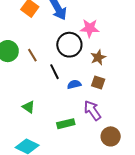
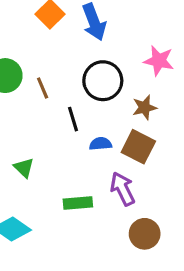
pink star: (90, 28) -> (159, 61), moved
brown square: (98, 83) -> (138, 147), size x1.5

